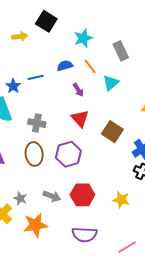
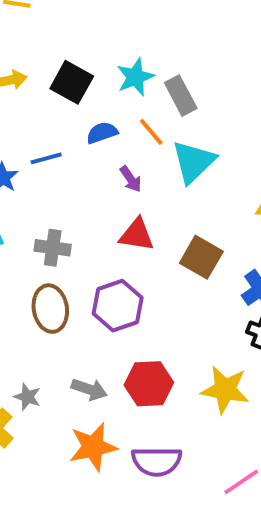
black square: (46, 21) -> (72, 82), moved
gray rectangle: (121, 51) -> (181, 96), moved
cyan triangle: (111, 83) -> (193, 162), size x1.4
red triangle: (80, 119) -> (137, 235), turned -36
yellow star: (121, 200) -> (225, 390), size x1.4
orange star: (35, 225) -> (93, 447), moved

